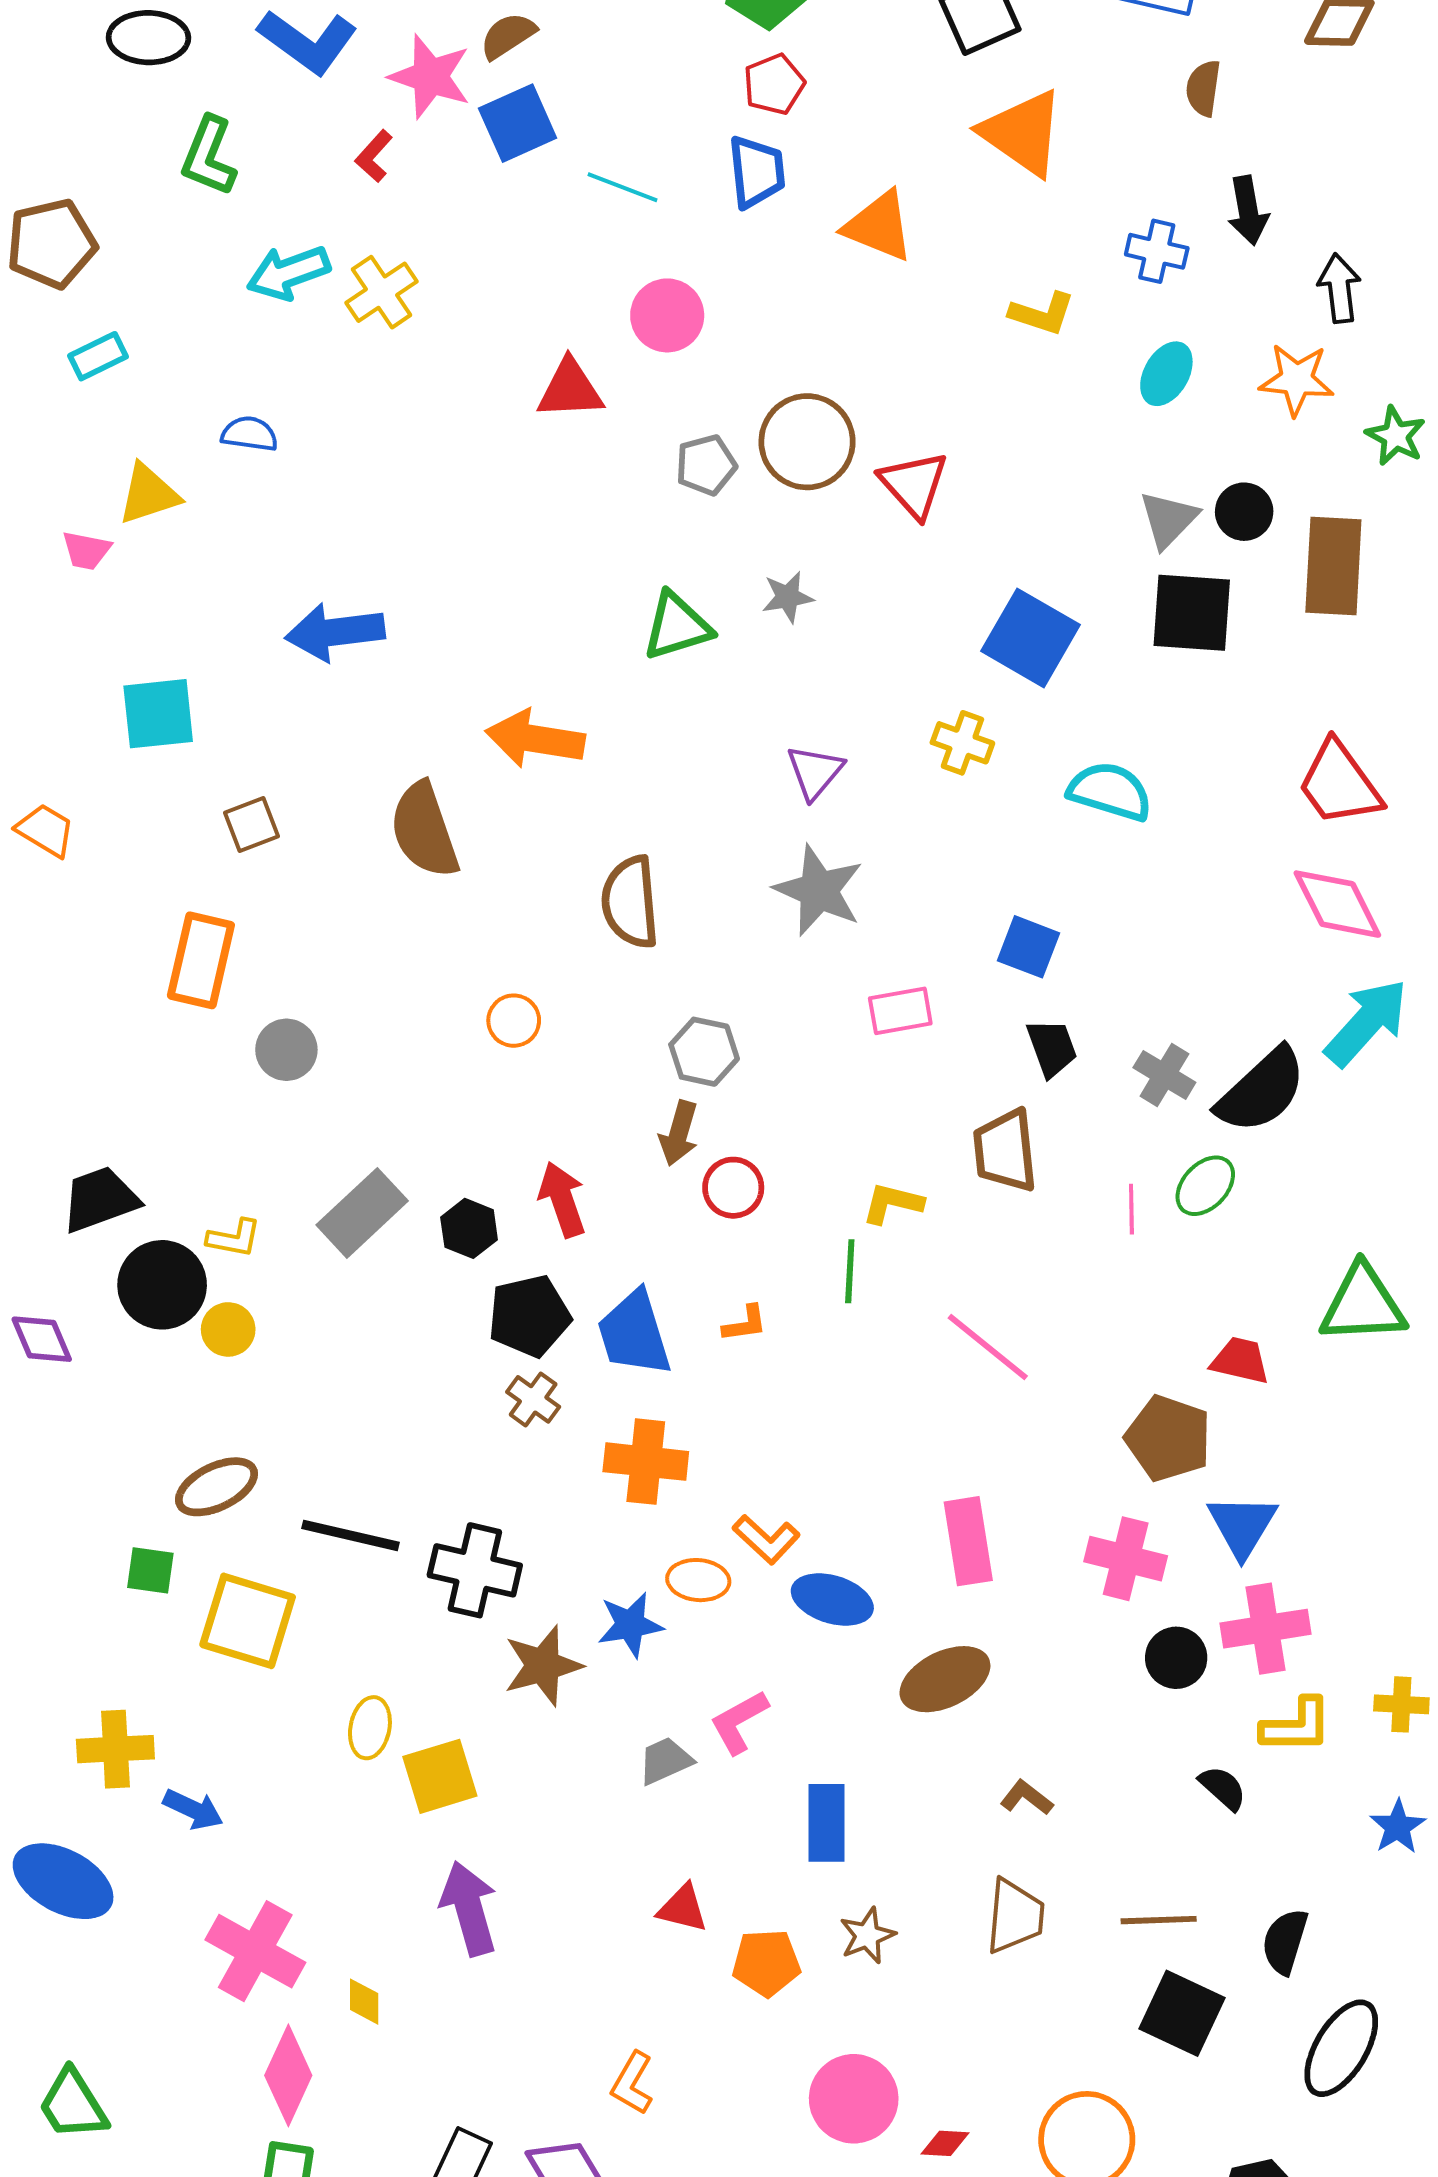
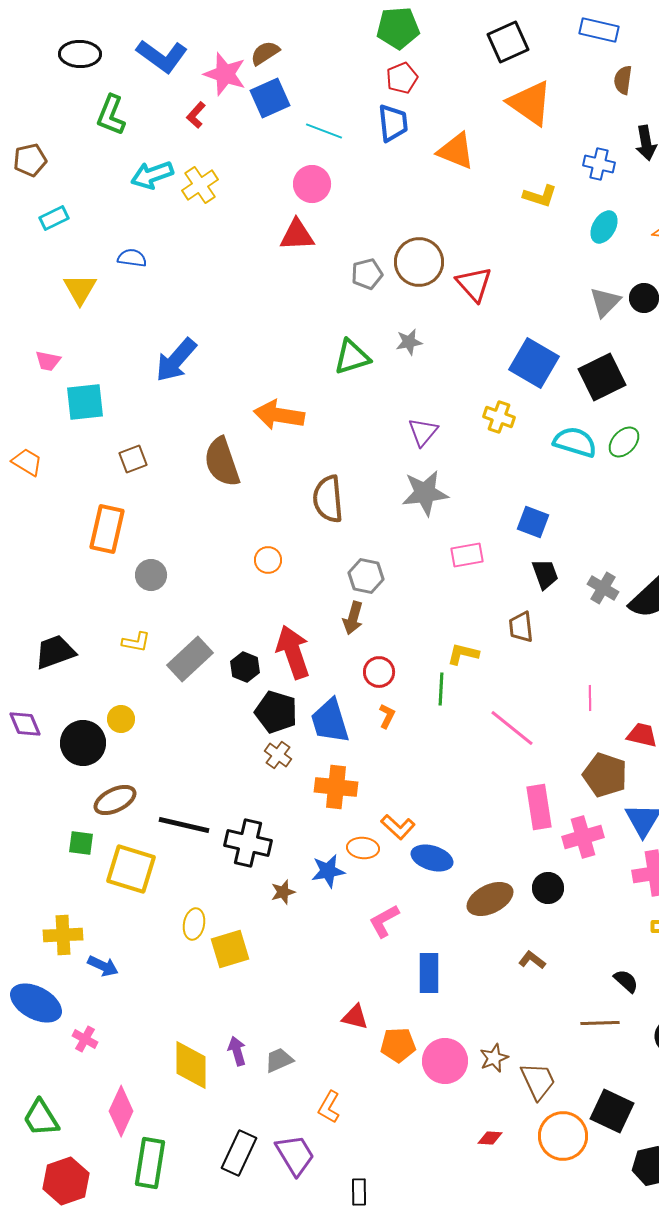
brown pentagon: (51, 244) -> (30, 160), size x0.7
pink circle: (667, 315) -> (312, 184), moved
yellow triangle: (148, 494) -> (80, 289), turned -42
pink trapezoid: (86, 550) -> (48, 361), moved
black square: (1192, 613) -> (602, 377), moved, turned -30
blue arrow: (335, 632) -> (176, 360), turned -42
gray star: (819, 890) -> (425, 493), turned -30
brown trapezoid: (1005, 1151) -> (521, 627), size x0.7
green ellipse: (1205, 1186) -> (624, 442), moved
red circle: (733, 1188) -> (379, 672), moved
red arrow: (562, 1199) -> (293, 652), size x1.4
pink line: (1131, 1209) -> (590, 698), moved
yellow L-shape: (234, 1238) -> (136, 642), moved
black circle: (162, 1285) -> (83, 743), moved
black pentagon: (529, 1316) -> (276, 712), turned 30
orange L-shape: (745, 1324) -> (387, 716), turned -55
pink rectangle: (968, 1541) -> (539, 807), moved
pink cross: (1126, 1559) -> (583, 837), turned -30
black circle: (1176, 1658) -> (548, 888), moved
brown star: (543, 1666) -> (283, 892), size x0.6
gray trapezoid: (665, 1761) -> (279, 1060), moved
black semicircle: (1223, 1788) -> (626, 981), moved
purple arrow: (469, 1908) -> (237, 1051), moved, size x0.6
brown trapezoid: (1015, 1916) -> (538, 1081), moved, turned -30
brown star: (867, 1936) -> (494, 1058), moved
pink cross: (255, 1951) -> (85, 1039), moved, size x0.5
yellow diamond: (364, 2002) -> (191, 1065), size x2.0
black square: (1182, 2013) -> (612, 1111), moved
pink diamond: (288, 2075) -> (121, 1111), moved
pink circle: (854, 2099) -> (445, 1061), moved

